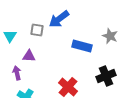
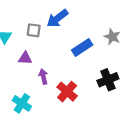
blue rectangle: (82, 46) -> (82, 47), turned -48
purple arrow: (17, 73) -> (43, 77), moved

